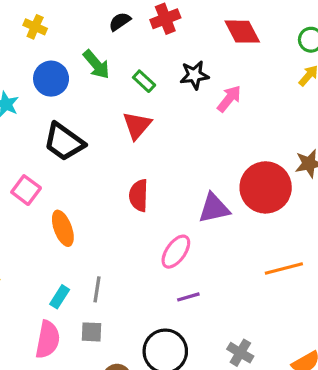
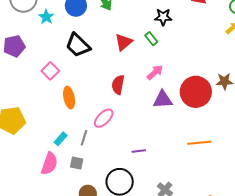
green rectangle: (144, 81) -> (151, 39), moved
pink arrow: (229, 99) -> (155, 72), moved
pink ellipse: (176, 252) -> (104, 118), moved

